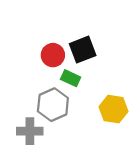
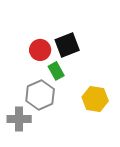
green rectangle: (71, 78) -> (56, 71), turned 36

